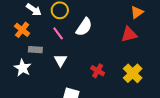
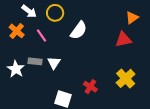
pink line: (58, 33) -> (42, 36), moved
gray rectangle: (35, 50) -> (35, 61), moved
red cross: (98, 71) -> (90, 87), moved

